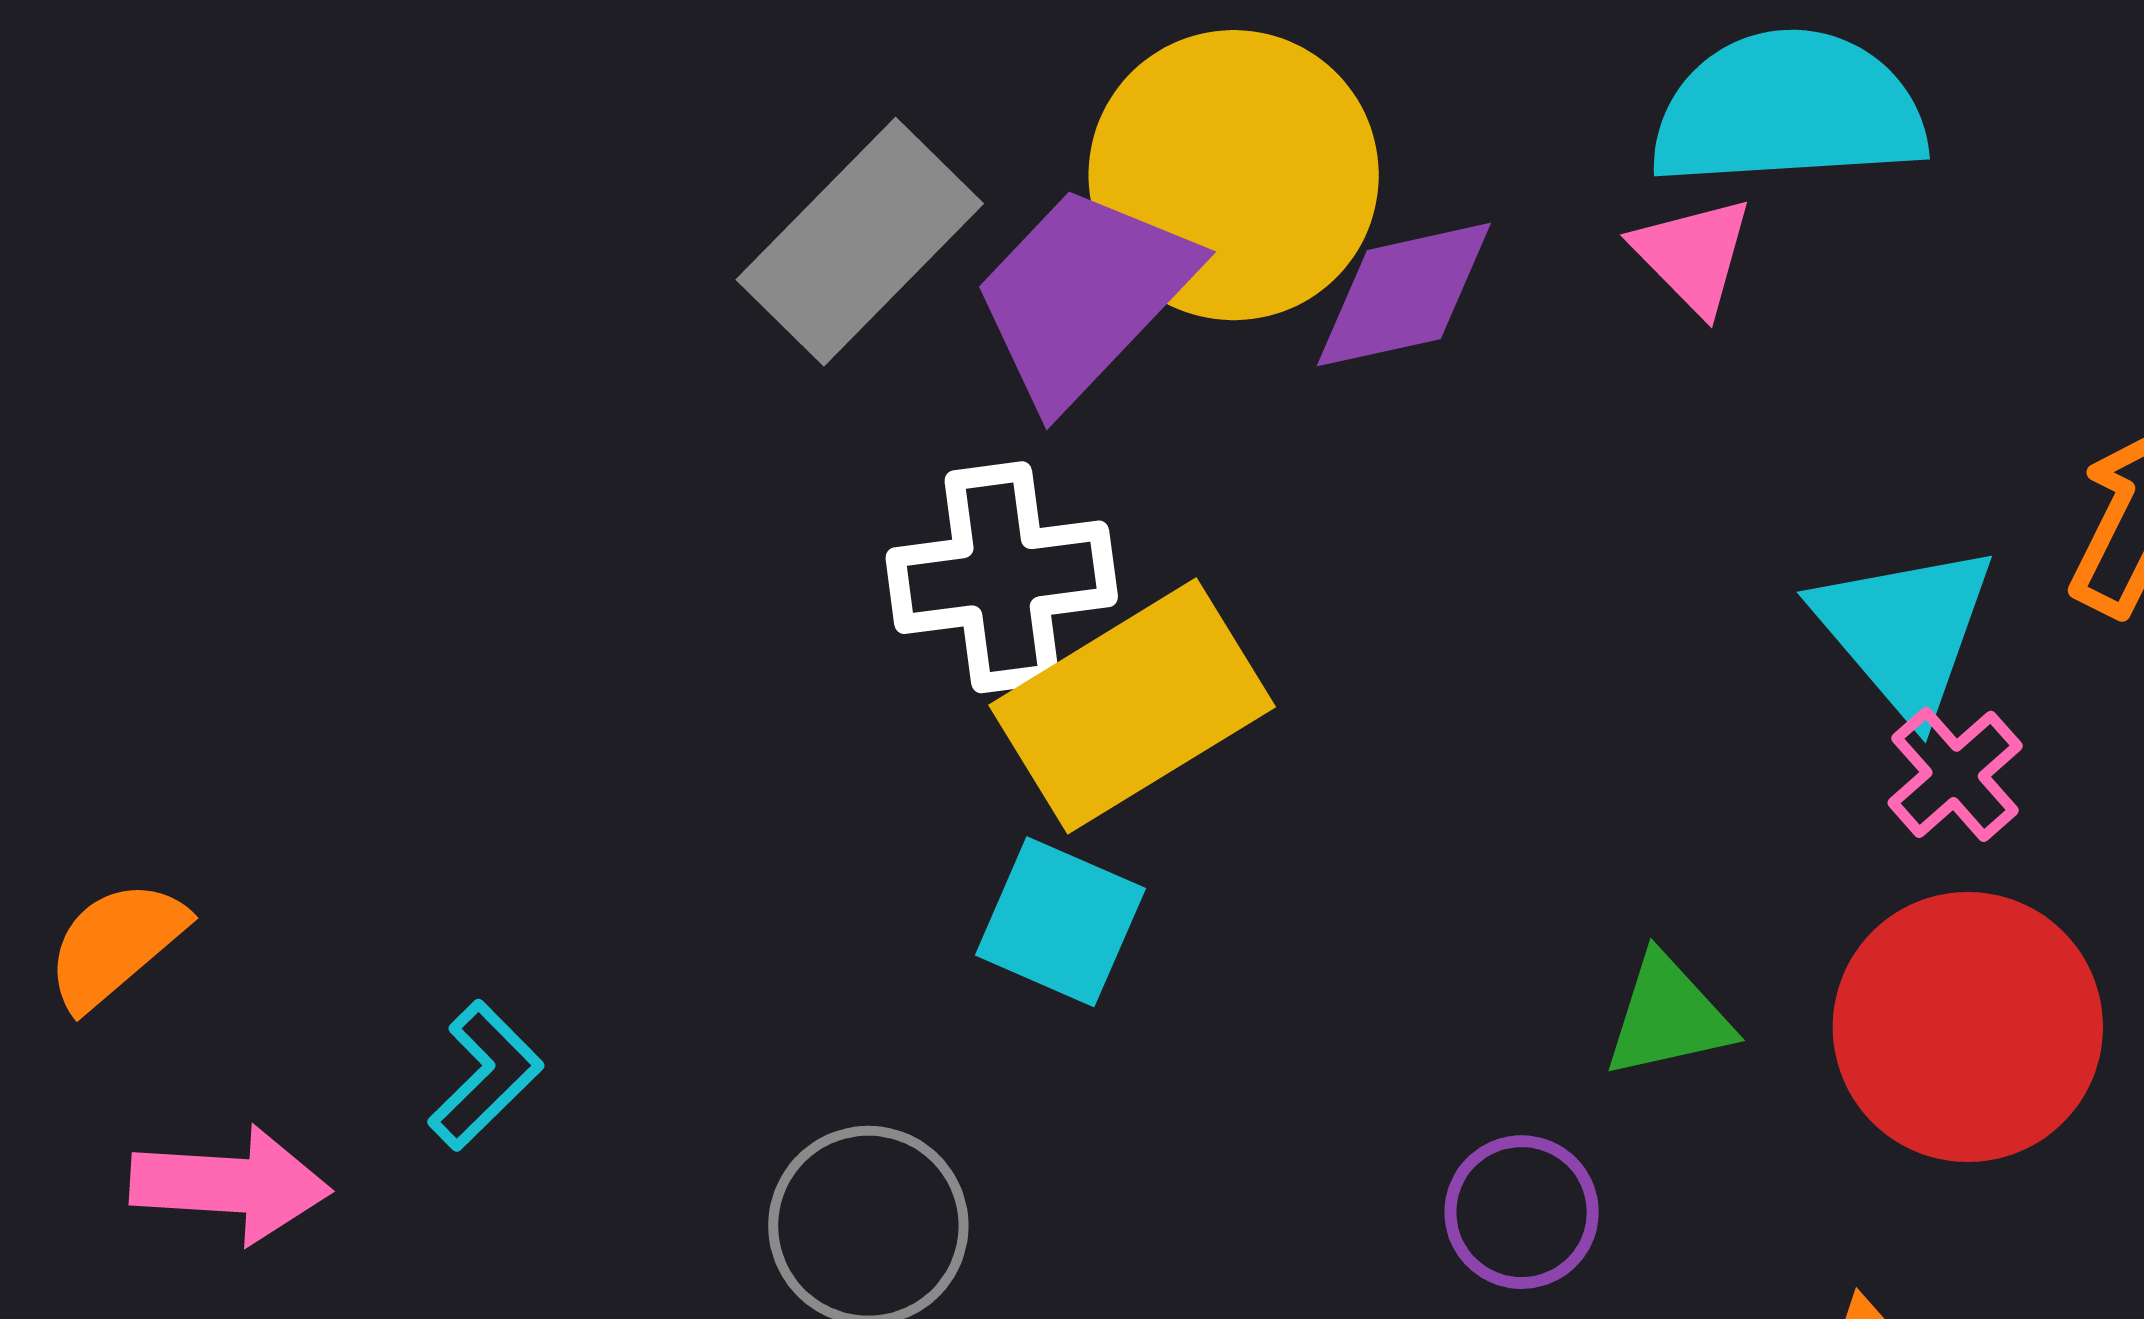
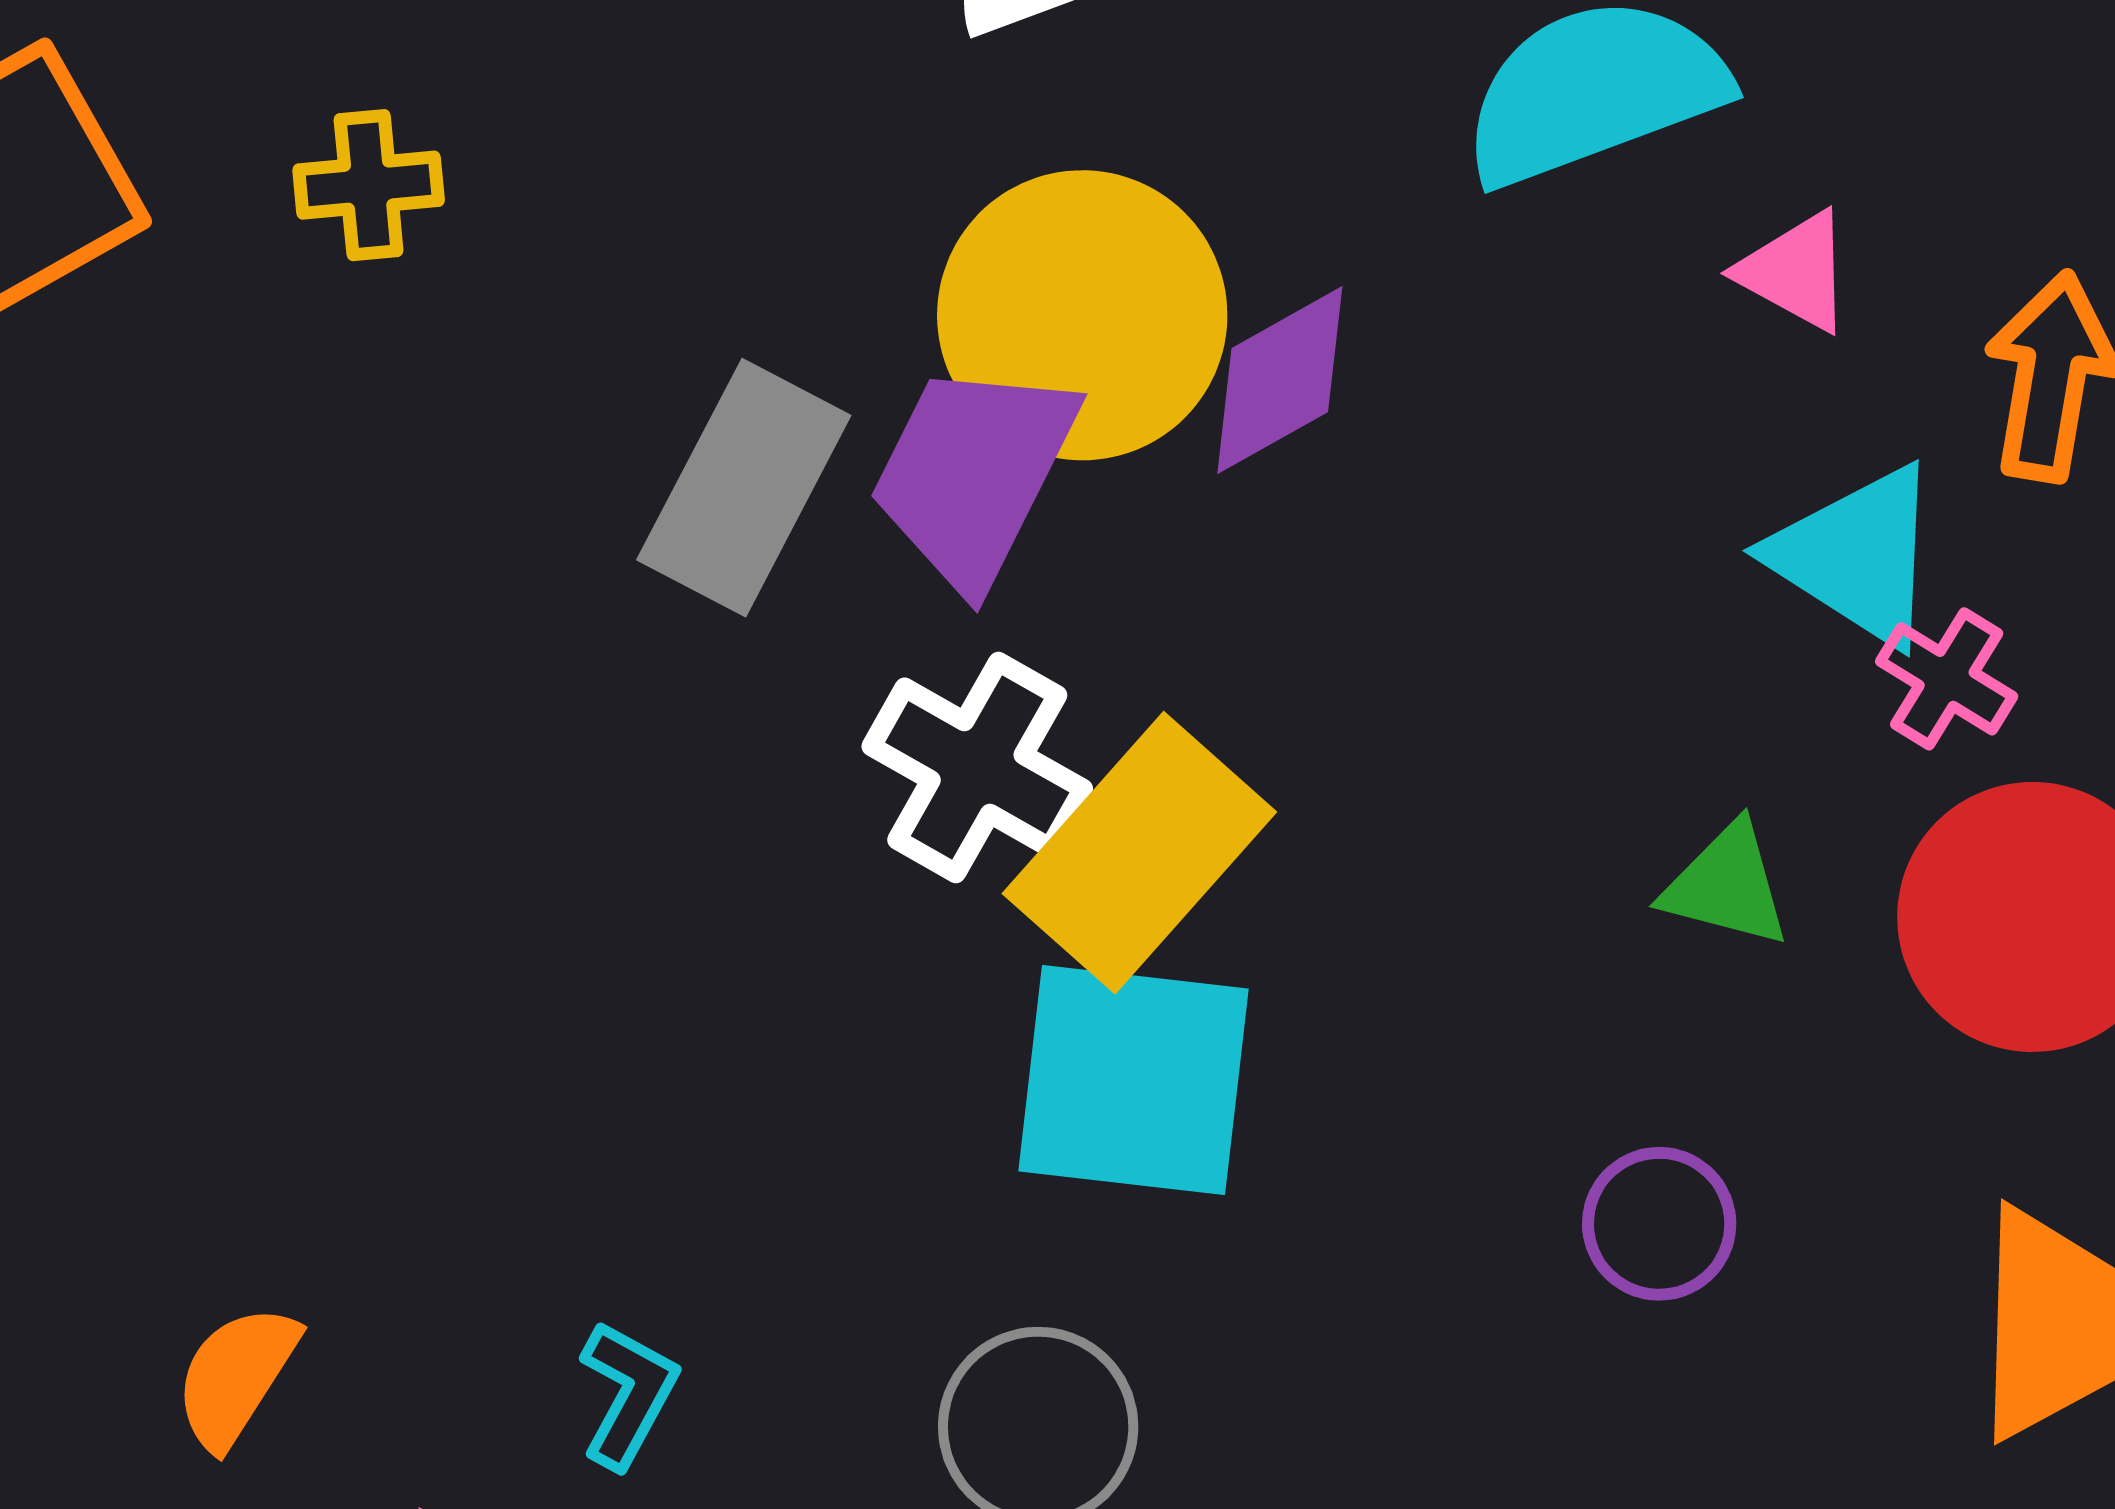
pink triangle: (1693, 255) -> (1796, 272), moved
white cross: (1002, 577) -> (977, 767), turned -36
cyan square: (1060, 922) -> (1133, 1080), size x1.6
green triangle: (1668, 1017) -> (1726, 885), moved, turned 44

